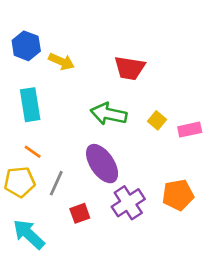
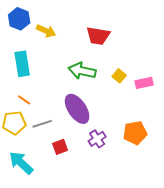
gray line: (56, 183) -> (42, 124), turned 48
purple cross: (128, 203) -> (97, 139), size x0.7

